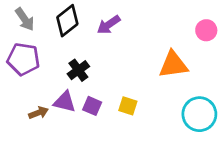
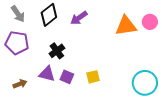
orange triangle: (173, 65) -> (126, 26), moved
yellow square: (128, 106) -> (93, 77), turned -32
brown arrow: (38, 113) -> (20, 84), moved

